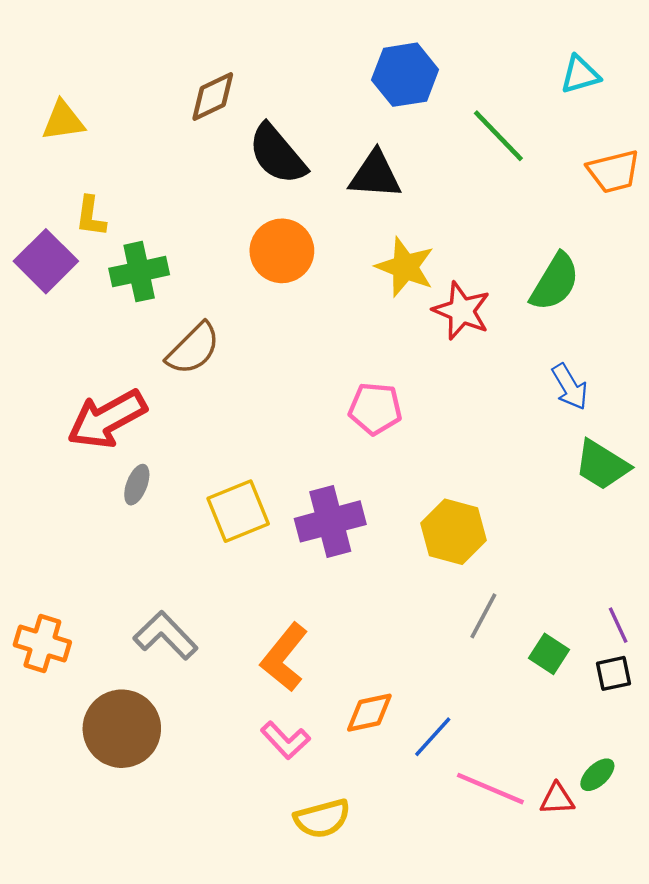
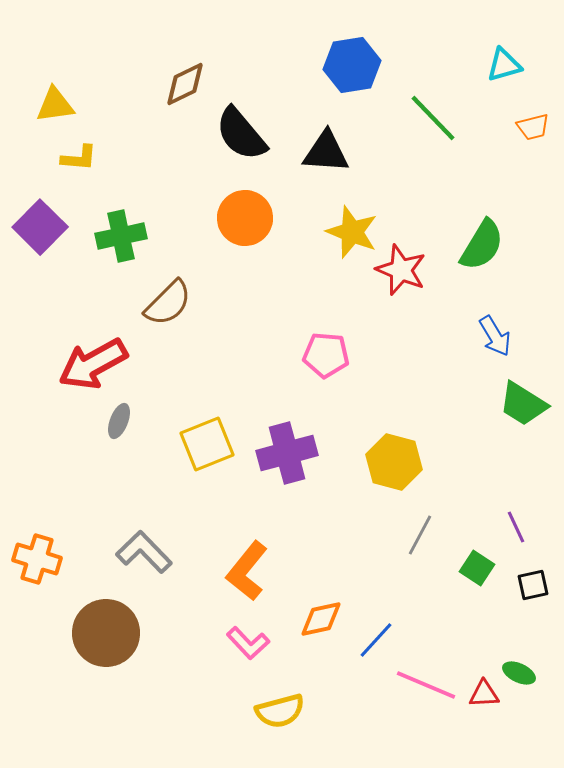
orange trapezoid: (614, 171) -> (533, 127), moved, size x0.7
yellow L-shape: (91, 216) -> (79, 158), moved, turned -93
purple line: (618, 625) -> (516, 527), moved
green ellipse: (597, 775) -> (519, 673), turned 68

